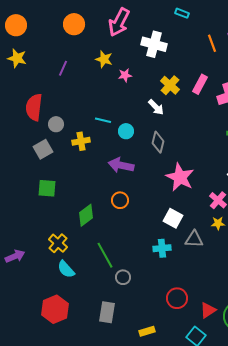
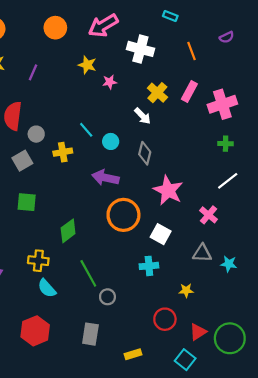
pink arrow: (119, 22) -> (103, 26), turned 32
orange line: (212, 43) -> (192, 51), moved
purple line: (63, 68) -> (33, 72), moved
cyan line: (103, 120) -> (86, 130), turned 35
orange circle: (120, 200) -> (123, 215), moved, size x1.8
yellow star: (218, 223) -> (186, 290), moved
gray triangle: (194, 239) -> (202, 253), moved
yellow cross: (58, 243) -> (38, 261), turned -36

